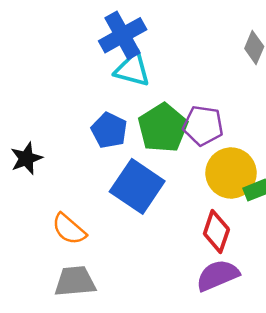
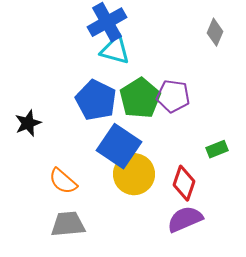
blue pentagon: (109, 130) -> (96, 100), size x1.4
yellow circle: (231, 173) -> (134, 174), moved

